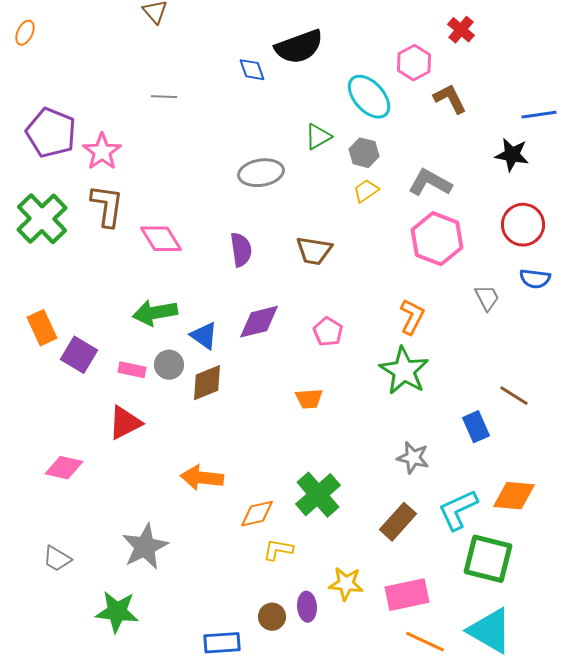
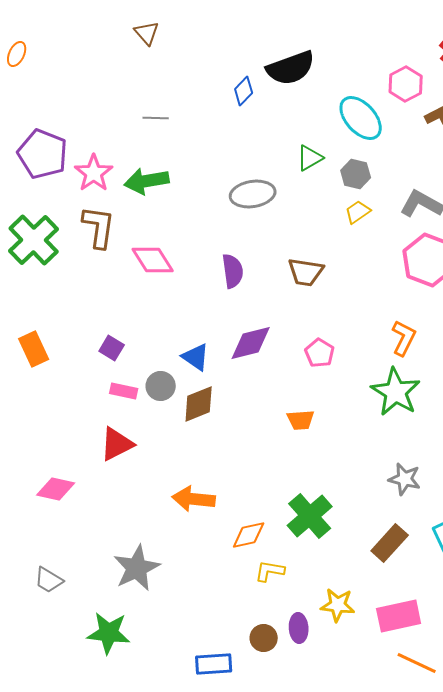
blue diamond: (252, 70) -> (244, 91), turned 64
green arrow: (155, 313) -> (147, 181), moved
purple square: (79, 355) -> (112, 348), moved, size x0.7

